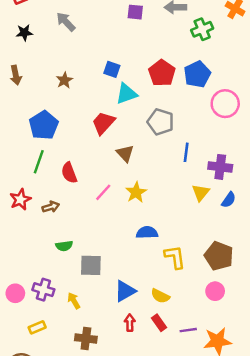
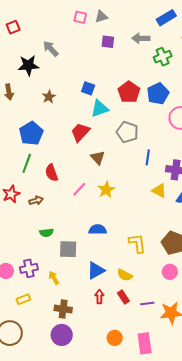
black star: (24, 33) -> (28, 65), moved, size x1.5
yellow triangle: (201, 192) -> (159, 191), turned -42
blue semicircle: (147, 233) -> (98, 230), moved
purple cross: (43, 290) -> (29, 268), turned -30

